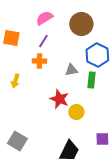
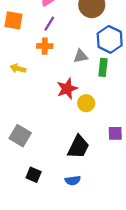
yellow arrow: (15, 81) -> (18, 68), turned 88
red star: (59, 99) -> (67, 89), turned 30

